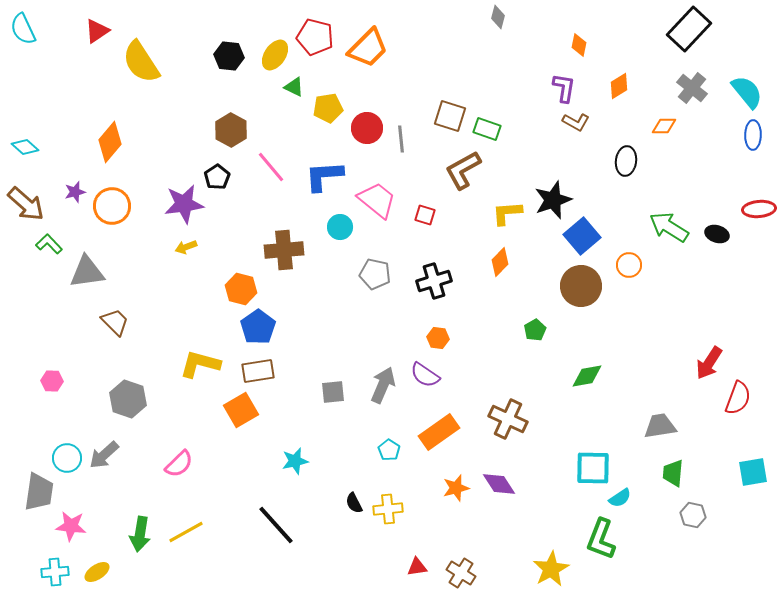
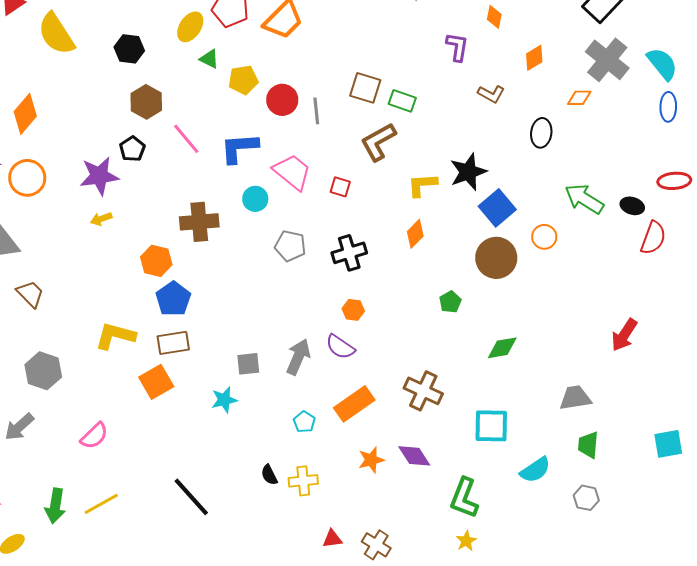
black hexagon: (229, 56) -> (129, 49), moved
purple L-shape: (564, 88) -> (457, 47), moved
gray cross: (692, 88) -> (607, 60), size x1.4
red semicircle: (738, 398) -> (653, 238), moved
cyan star: (295, 461) -> (224, 400), moved
cyan square: (593, 468) -> (491, 426), moved
cyan semicircle: (620, 498) -> (535, 470), size x1.4
gray hexagon: (693, 515) -> (586, 498), moved
green L-shape: (601, 539) -> (464, 498), moved
yellow star: (551, 569) -> (466, 541), size x0.6

